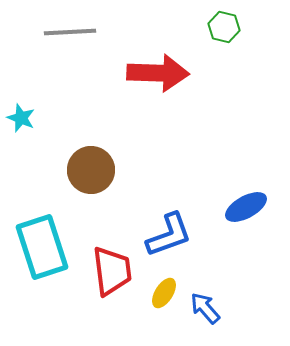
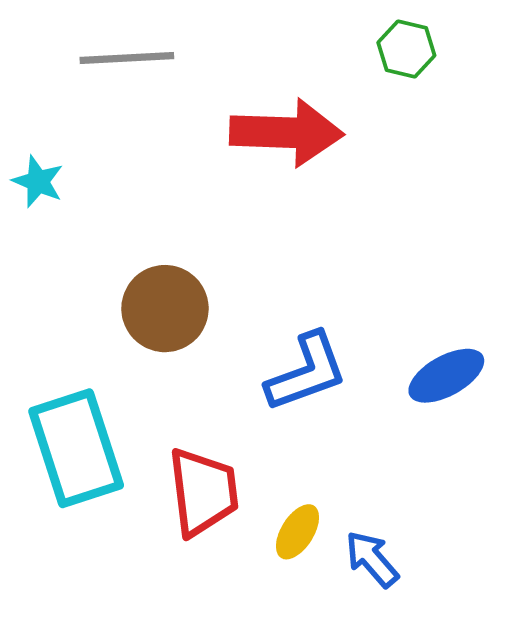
cyan star: (21, 118) -> (38, 181), moved
blue L-shape: (169, 235) -> (307, 372), moved

